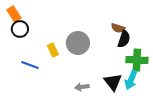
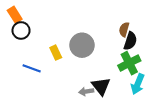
brown semicircle: (118, 28) -> (124, 29), turned 88
green cross: (137, 60) -> (129, 63), moved, turned -30
black triangle: (113, 82) -> (101, 86), moved

